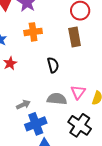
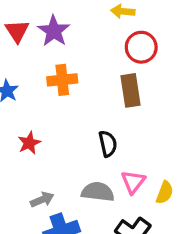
red star: (10, 63) -> (29, 143), moved
black semicircle: (53, 65) -> (108, 144), moved

